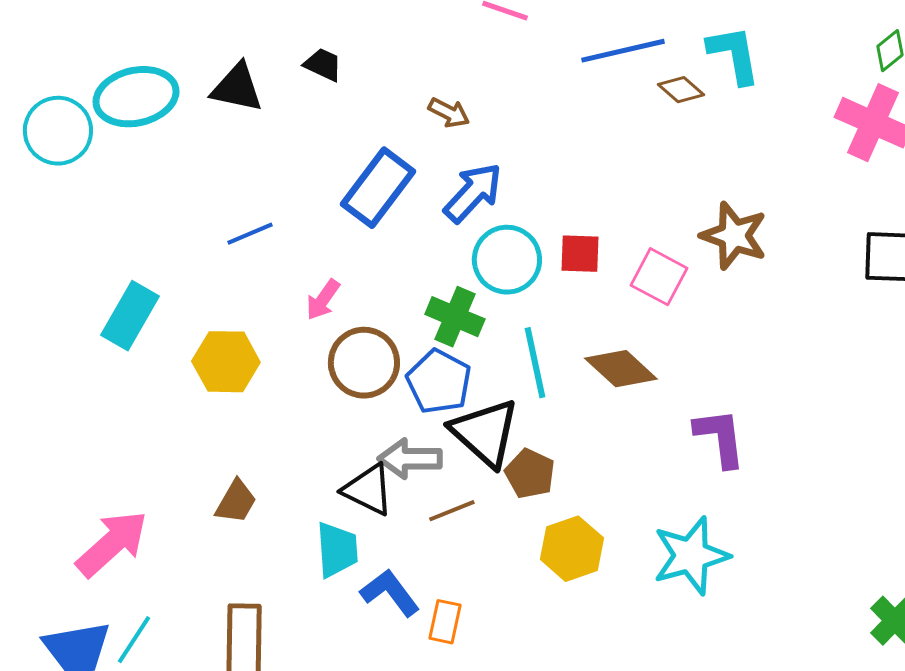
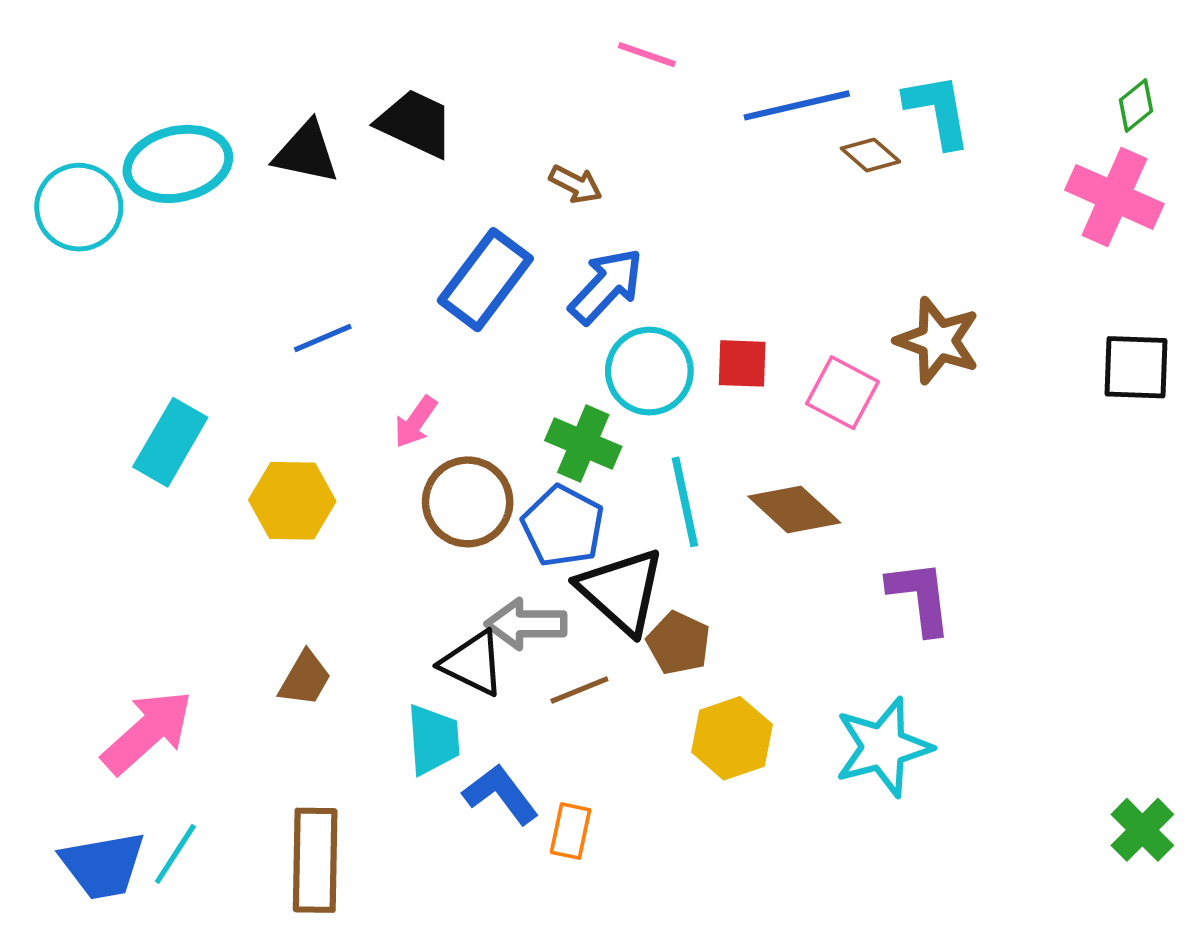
black trapezoid: (323, 65) -> (416, 123), size x1.6

